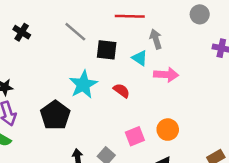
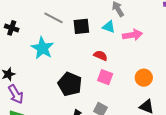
cyan star: (83, 85) -> (42, 48), moved
black pentagon: (55, 115) -> (70, 84), moved
pink square: (135, 136) -> (105, 77), moved, turned -35

